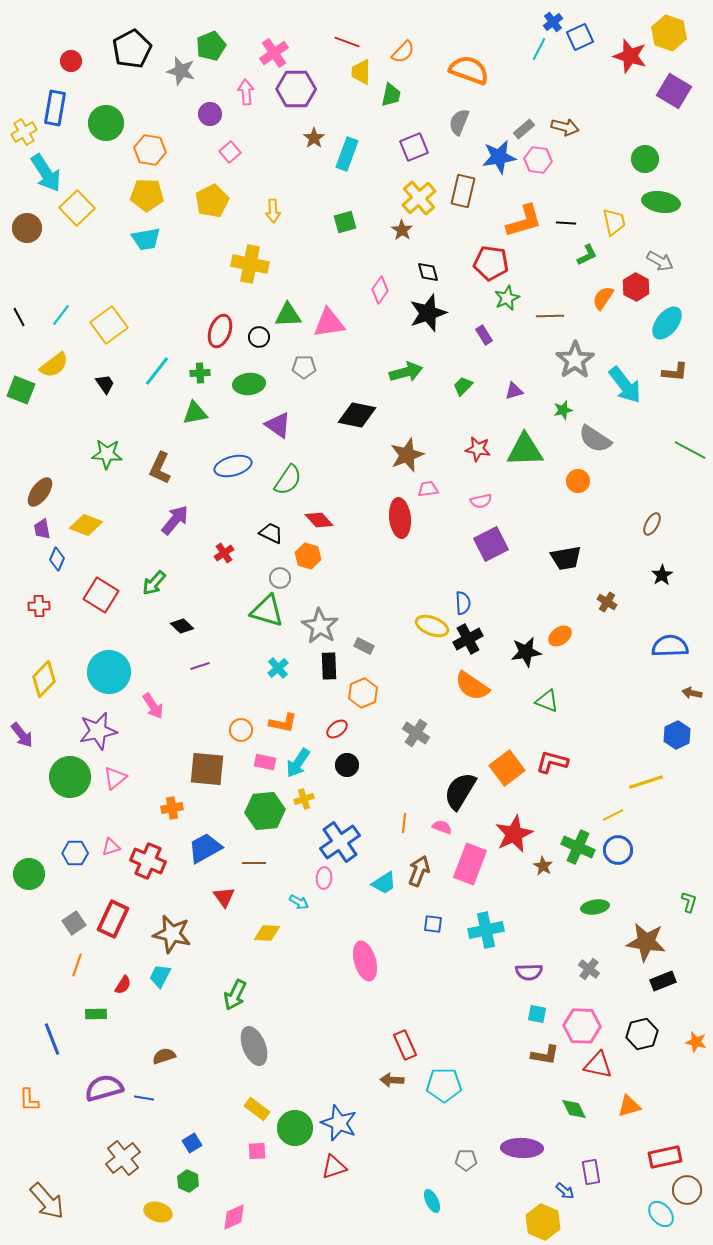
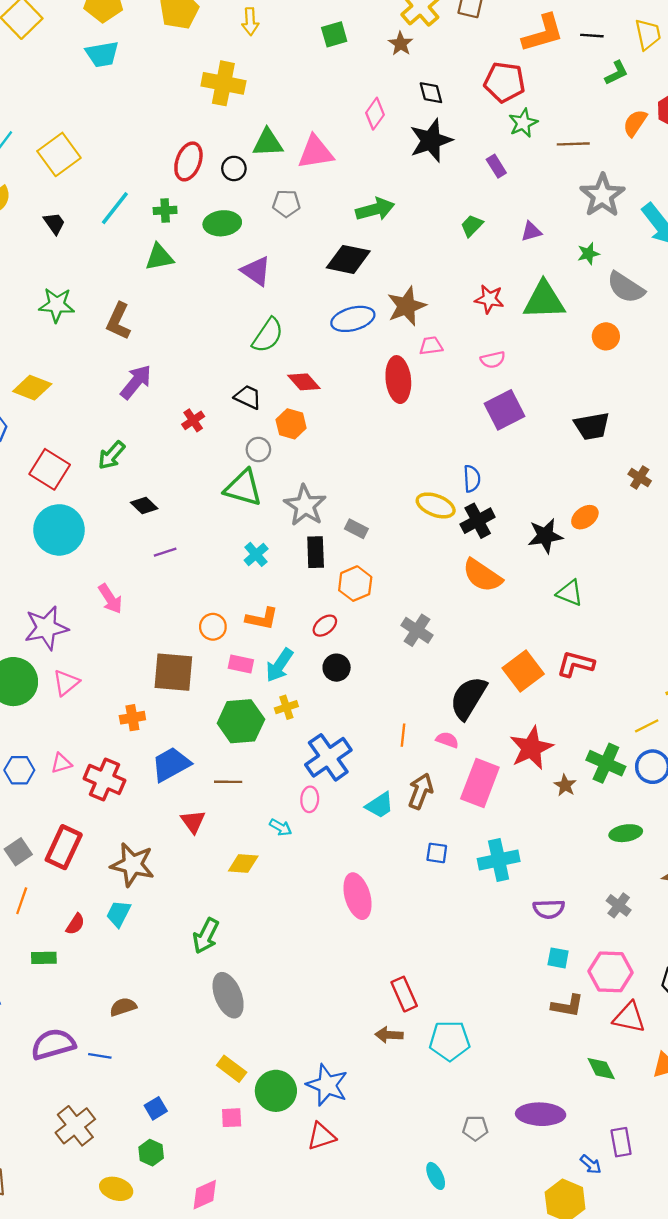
green arrow: (406, 372) -> (375, 209), moved
blue ellipse: (233, 466) -> (353, 319), moved
cyan circle: (109, 672) -> (59, 530), moved

